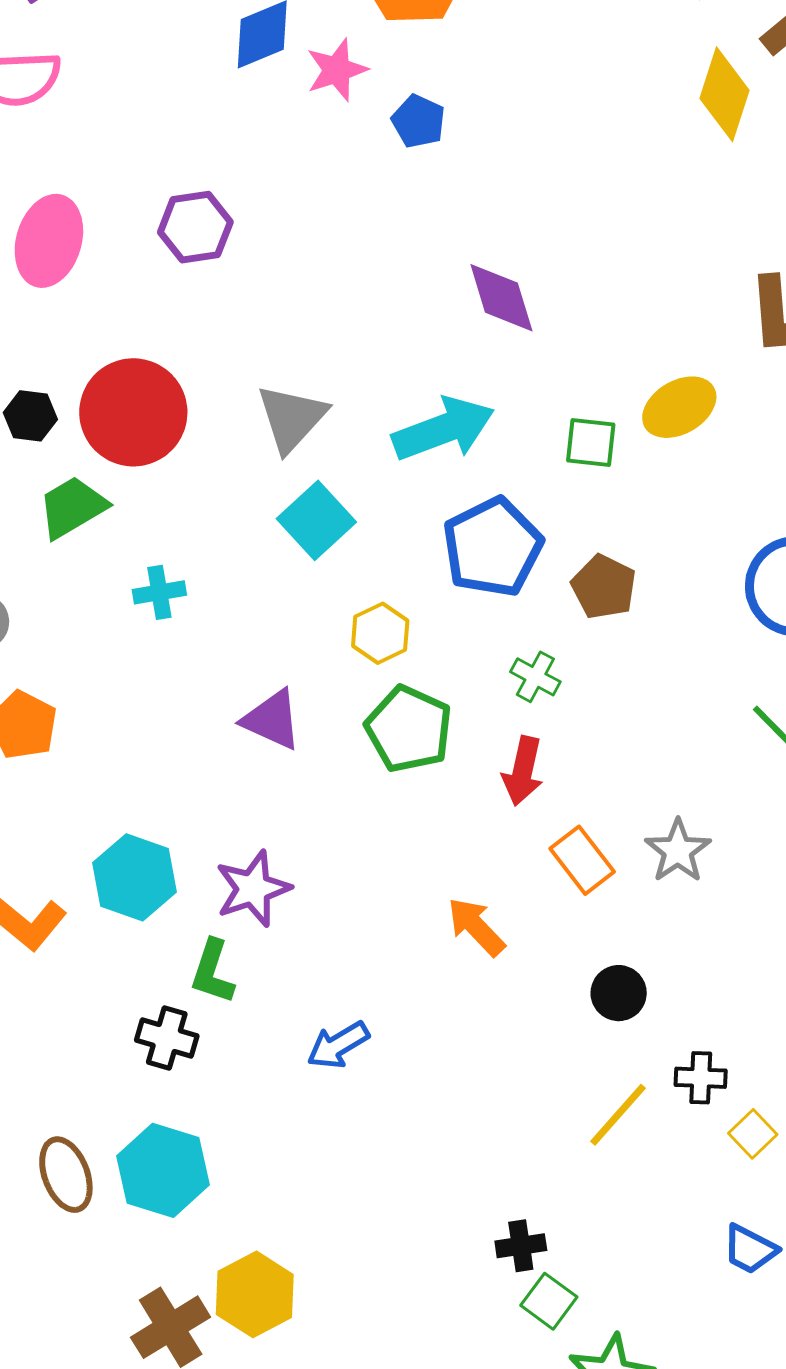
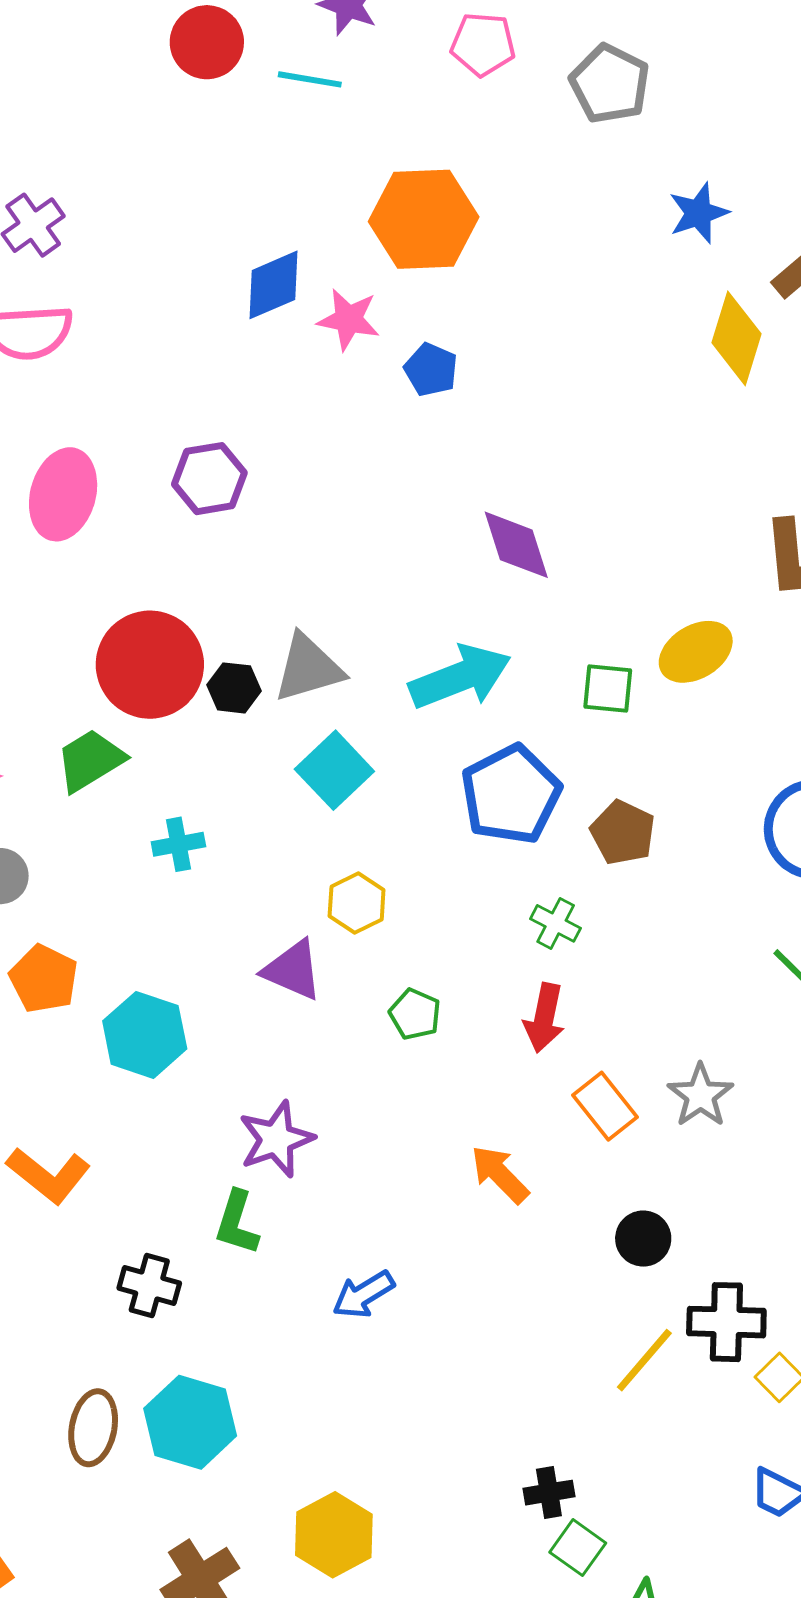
pink star: (337, 70) -> (348, 319), turned 30
black hexagon: (30, 416) -> (234, 688), moved
gray triangle: (292, 418) -> (308, 668), turned 32
yellow hexagon: (380, 633) -> (357, 903), moved
green pentagon: (409, 729) -> (415, 1014), moved, size x0.6
cyan hexagon: (134, 877) -> (145, 1035), moved
black cross: (167, 1038) -> (149, 1286), moved
black cross: (701, 1078) -> (726, 1322), size x1.5
brown ellipse: (66, 1175) -> (93, 1428), turned 32
yellow hexagon: (255, 1294) -> (334, 1535), moved

